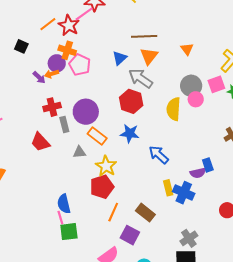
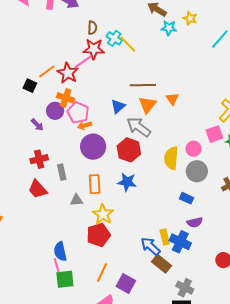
black square: (21, 46) -> (30, 86), moved
orange triangle: (187, 49) -> (172, 99), moved
orange arrow: (52, 74) -> (85, 125), moved
gray circle: (191, 86) -> (197, 171), moved
red cross: (52, 107) -> (39, 159), moved
purple circle: (86, 112) -> (93, 147), moved
orange rectangle: (97, 136) -> (95, 184), turned 48
blue arrow: (159, 155) -> (151, 246), moved
blue rectangle: (208, 165) -> (187, 198), moved, turned -48
orange line: (113, 212) -> (102, 273), moved
brown rectangle: (145, 213) -> (161, 264), moved
gray cross: (189, 238) -> (185, 288), turned -30

